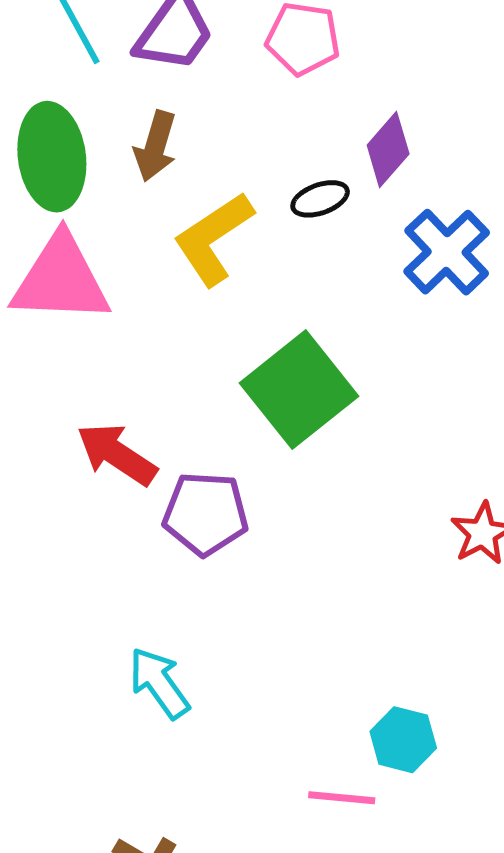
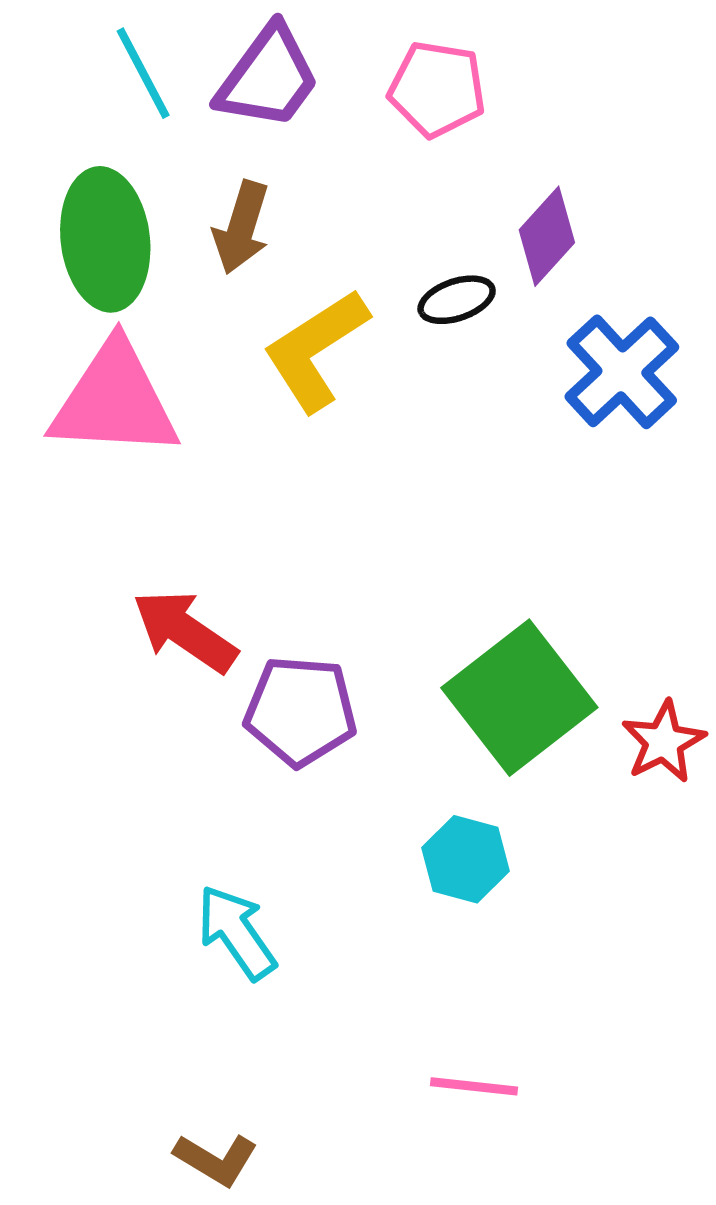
green square: (299, 390) -> (519, 698), moved
cyan hexagon: (403, 740) -> (466, 859), moved

